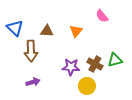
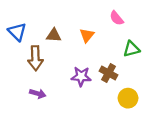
green triangle: (115, 60) -> (131, 49), moved
purple arrow: (33, 82) -> (38, 94), turned 32
yellow circle: (87, 86) -> (128, 98), moved

